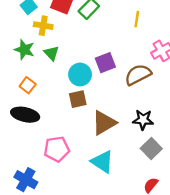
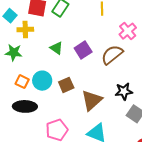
green triangle: (51, 53) -> (56, 48), moved
cyan circle: (80, 74) -> (42, 81), moved

